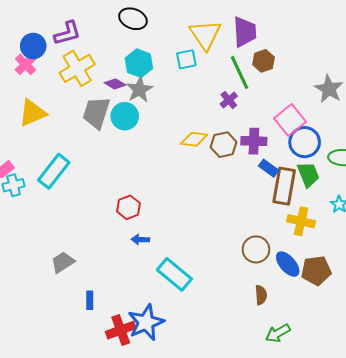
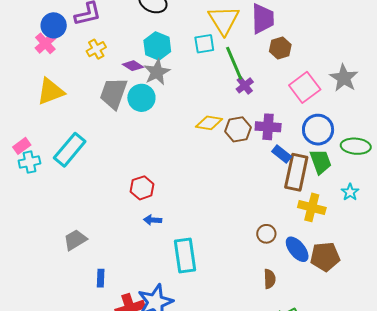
yellow cross: (77, 68) -> (96, 49), size x0.6
green line: (239, 72) -> (234, 63), moved
pink square: (290, 120) -> (305, 87), moved
brown circle: (256, 249) -> (266, 234), size x0.7
cyan rectangle: (174, 274) -> (185, 256), turned 40

